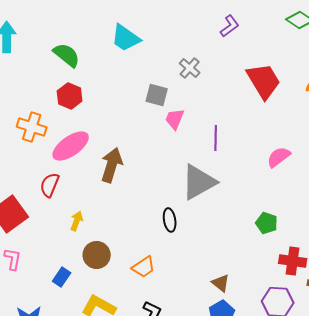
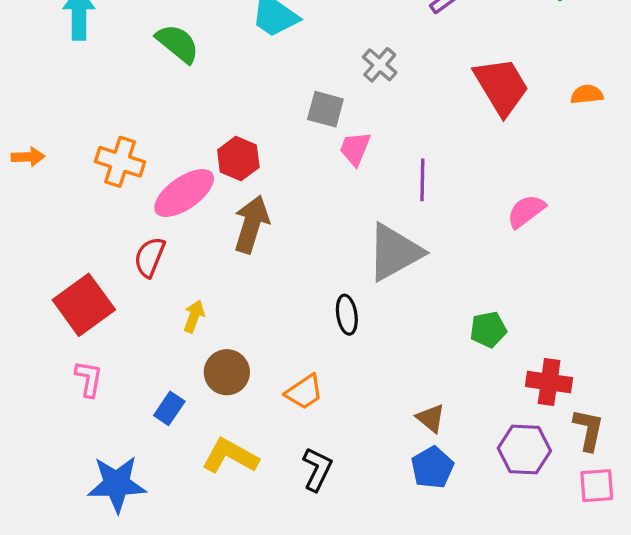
red hexagon: (70, 96) -> (238, 159), moved
green pentagon: (267, 223) -> (488, 329), moved, turned -30

